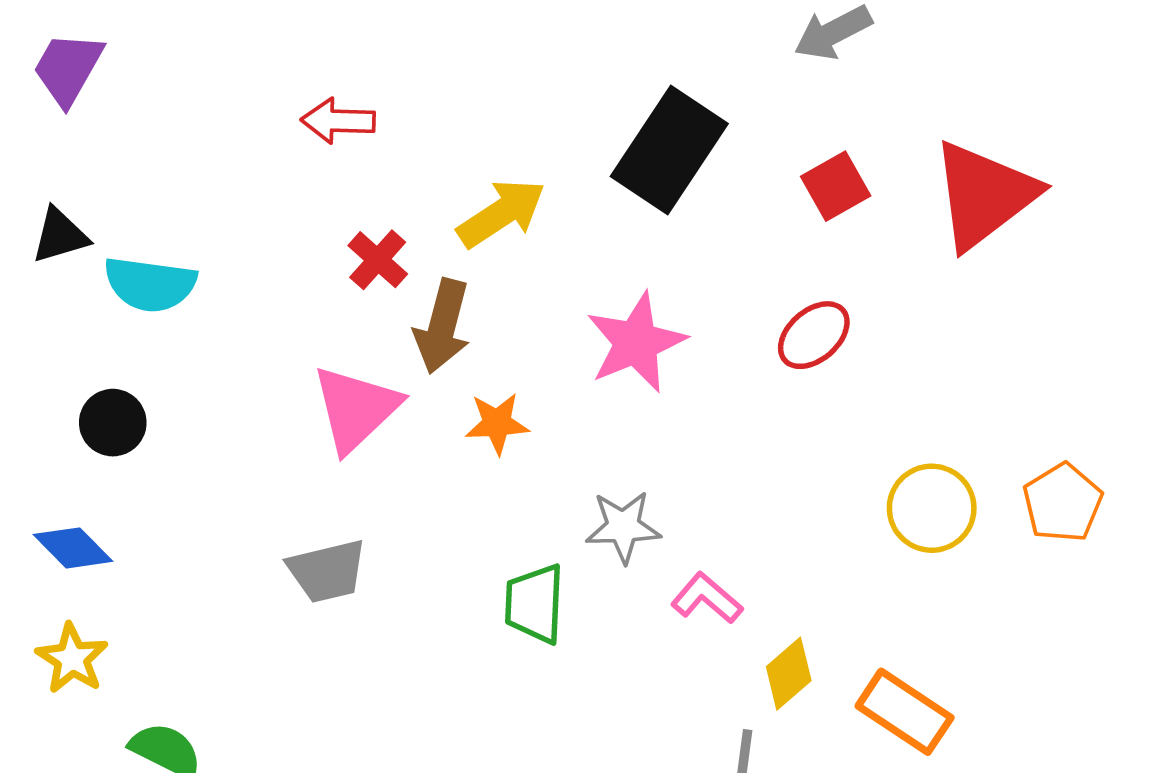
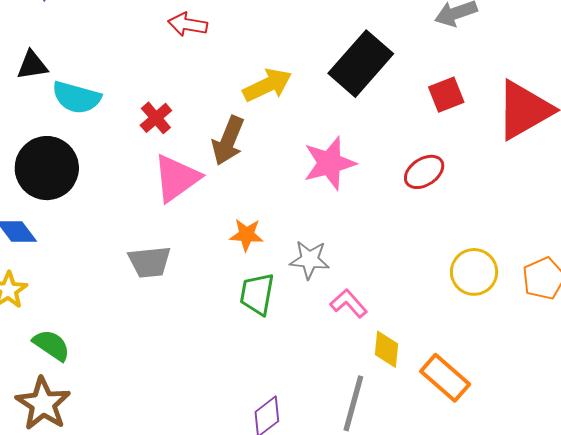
red cross: (378, 260) -> (156, 118), moved
black circle: (113, 423) -> (47, 168), size x1.8
orange star: (497, 423) -> (246, 235), moved
yellow diamond: (789, 674) -> (387, 349), turned -51

